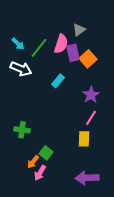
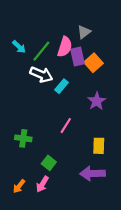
white arrow: (21, 69) -> (41, 74), moved
pink line: (91, 118) -> (66, 126), moved
yellow rectangle: (84, 139) -> (99, 146), moved
orange arrow: (33, 162) -> (19, 186), moved
purple arrow: (87, 178) -> (92, 173), moved

